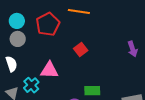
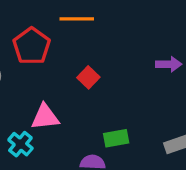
purple arrow: (133, 49) -> (169, 64), turned -63

